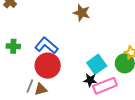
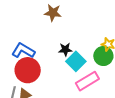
black star: (90, 80) -> (65, 50), moved

